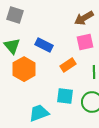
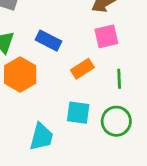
cyan trapezoid: (39, 113) -> (41, 137), turned 125

